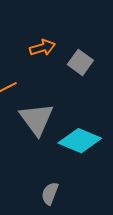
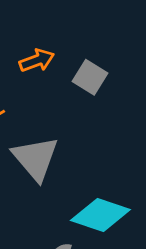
cyan diamond: (80, 141) -> (100, 215), moved

